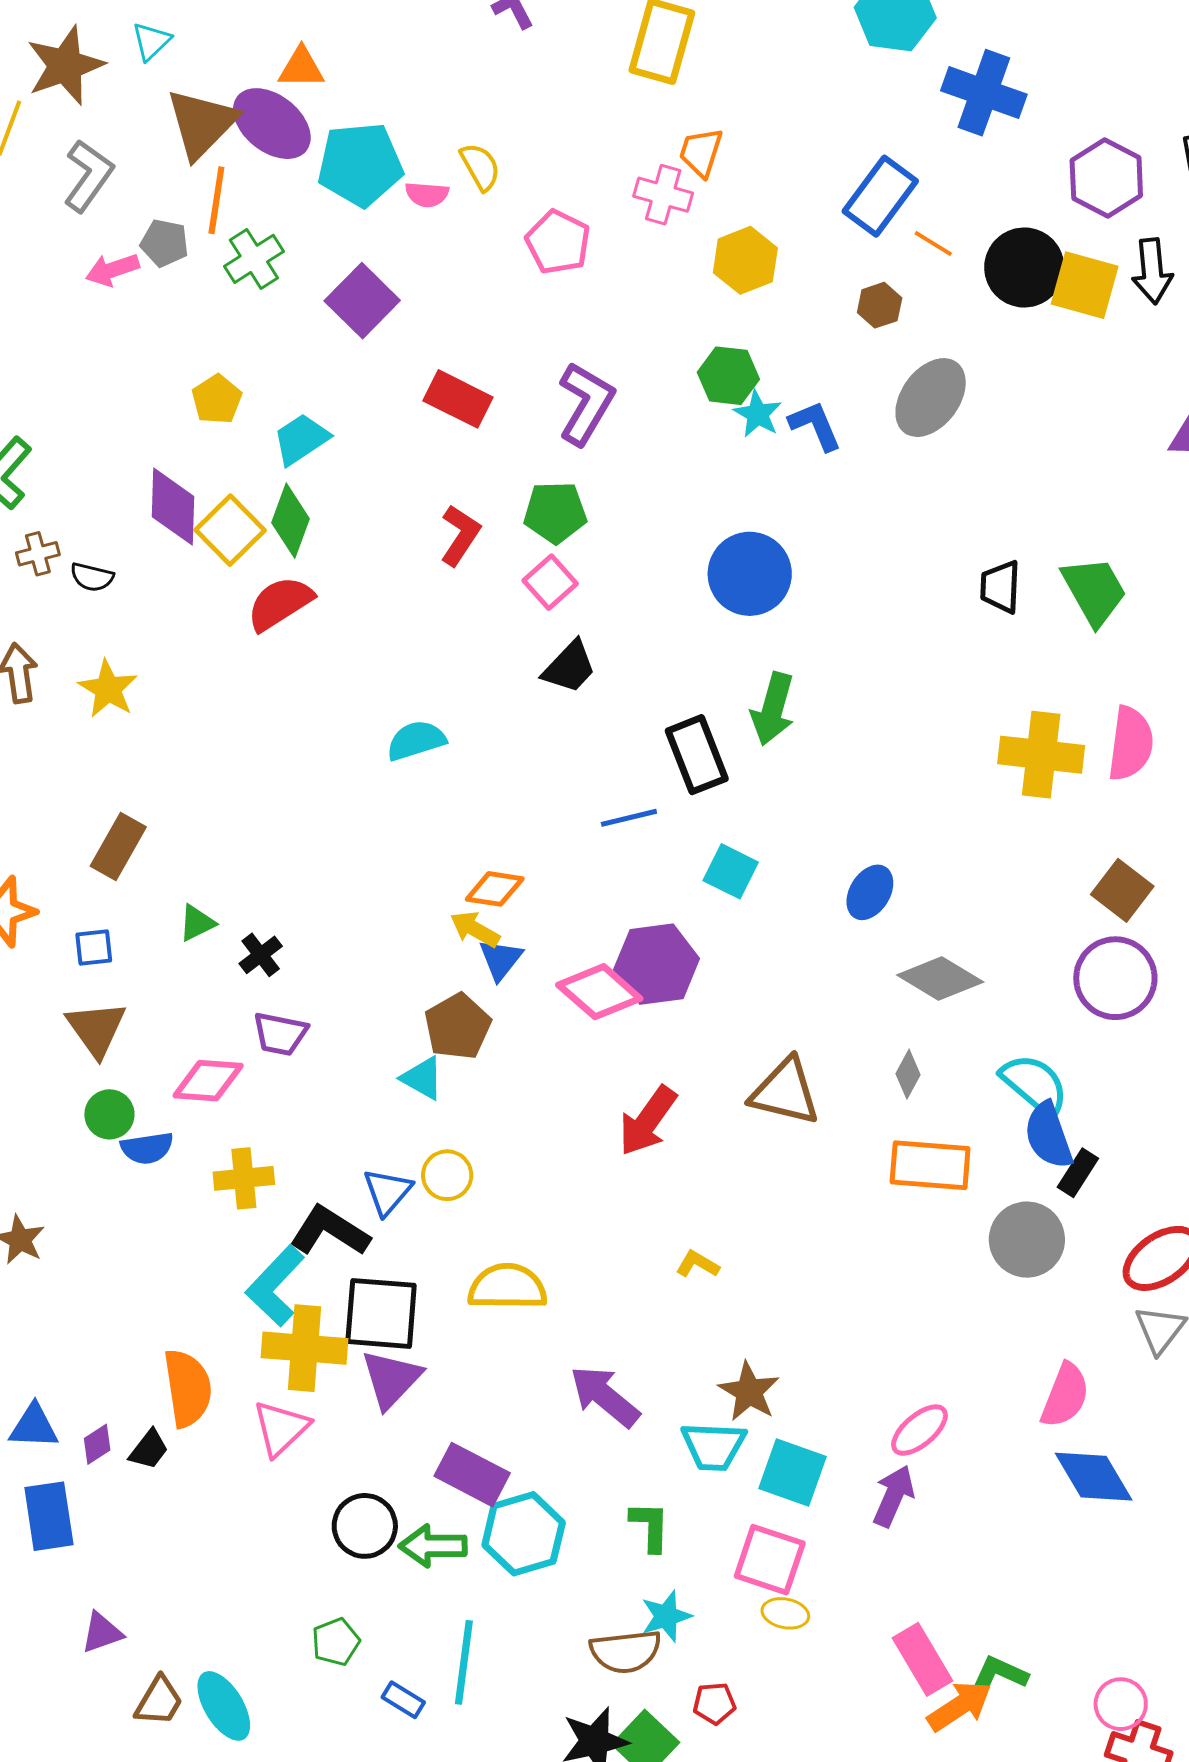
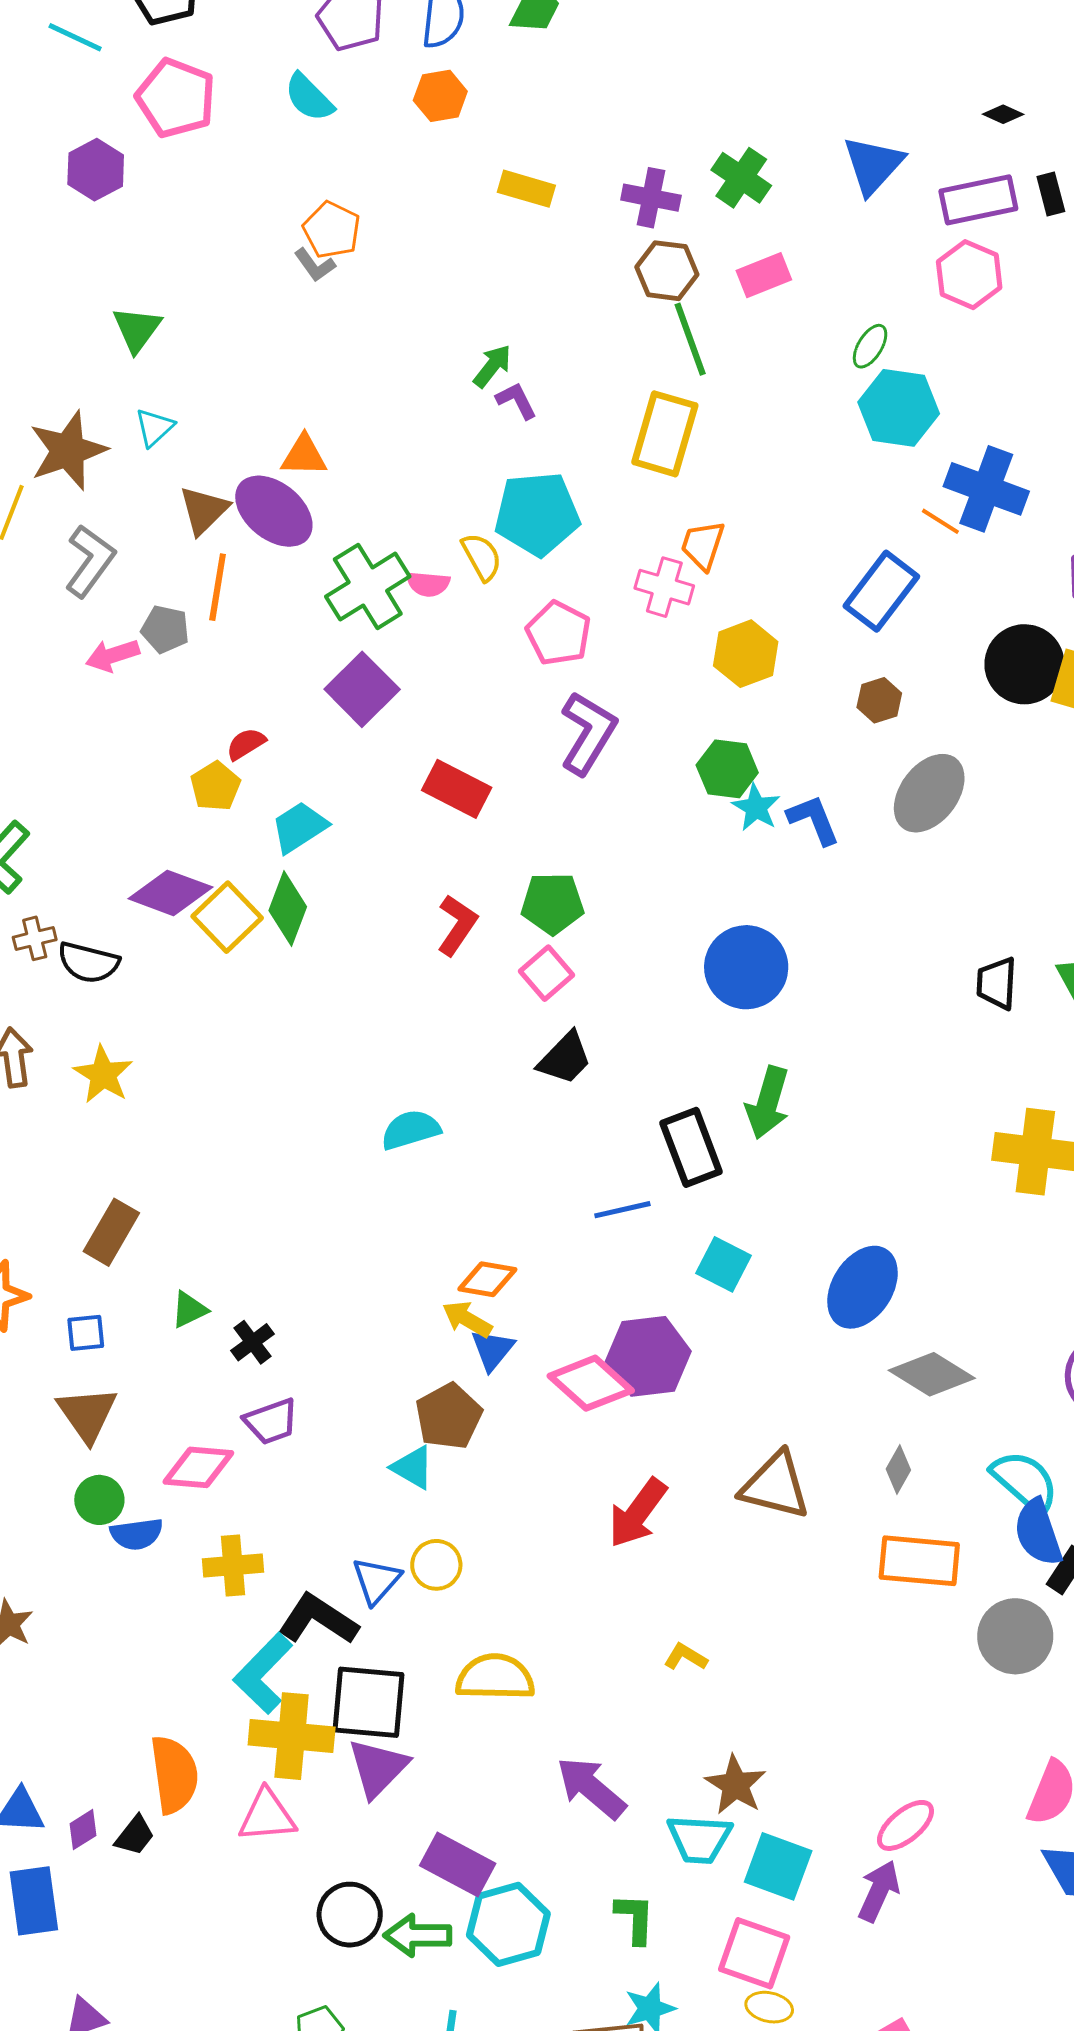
brown triangle: (202, 123) -> (204, 510), size x0.7
cyan pentagon: (360, 164) -> (537, 514), moved
orange line: (933, 244) -> (940, 521), moved
green cross: (254, 259) -> (368, 586), moved, size x1.4
purple L-shape: (586, 404) -> (588, 733), moved
purple diamond: (173, 507) -> (170, 893), turned -72
black semicircle: (92, 577) -> (88, 962), size x1.4
red semicircle: (280, 603) -> (246, 744), moved, size x0.6
blue ellipse: (870, 892) -> (862, 1287), size x1.5
purple trapezoid: (280, 1034) -> (271, 1421), turned -32
pink triangle: (281, 1428) -> (267, 1816), turned 38

